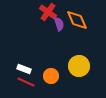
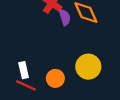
white rectangle: (24, 69) -> (24, 70), turned 56

